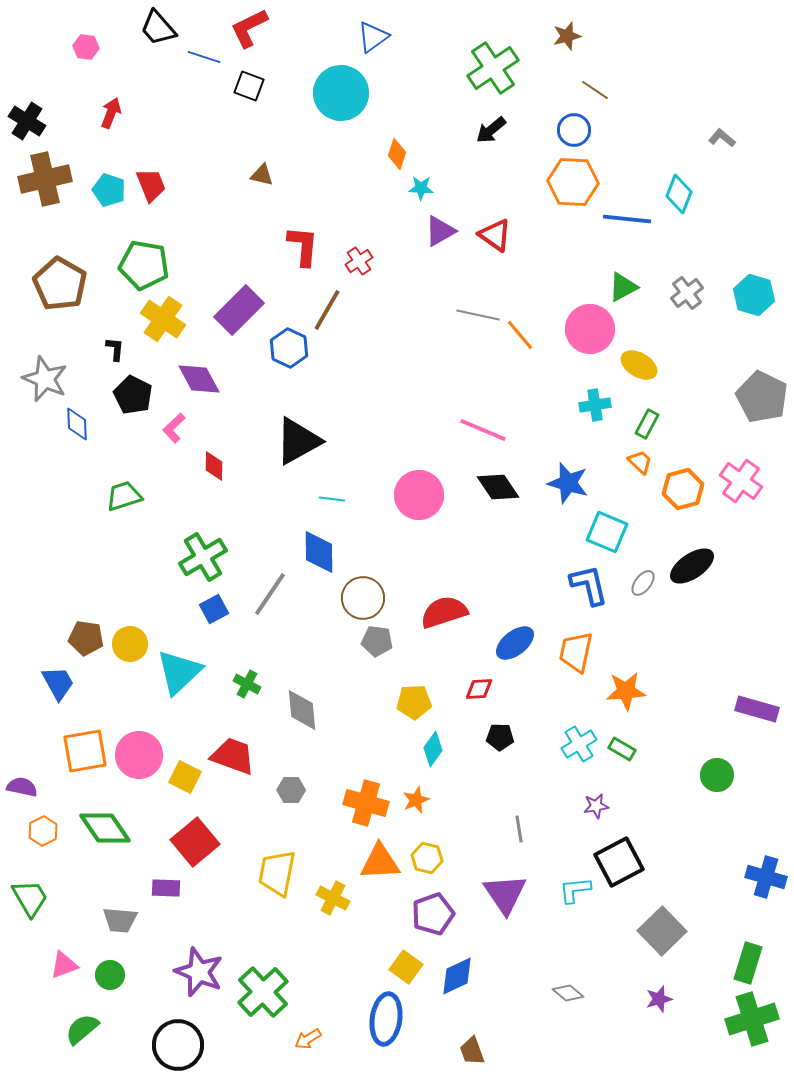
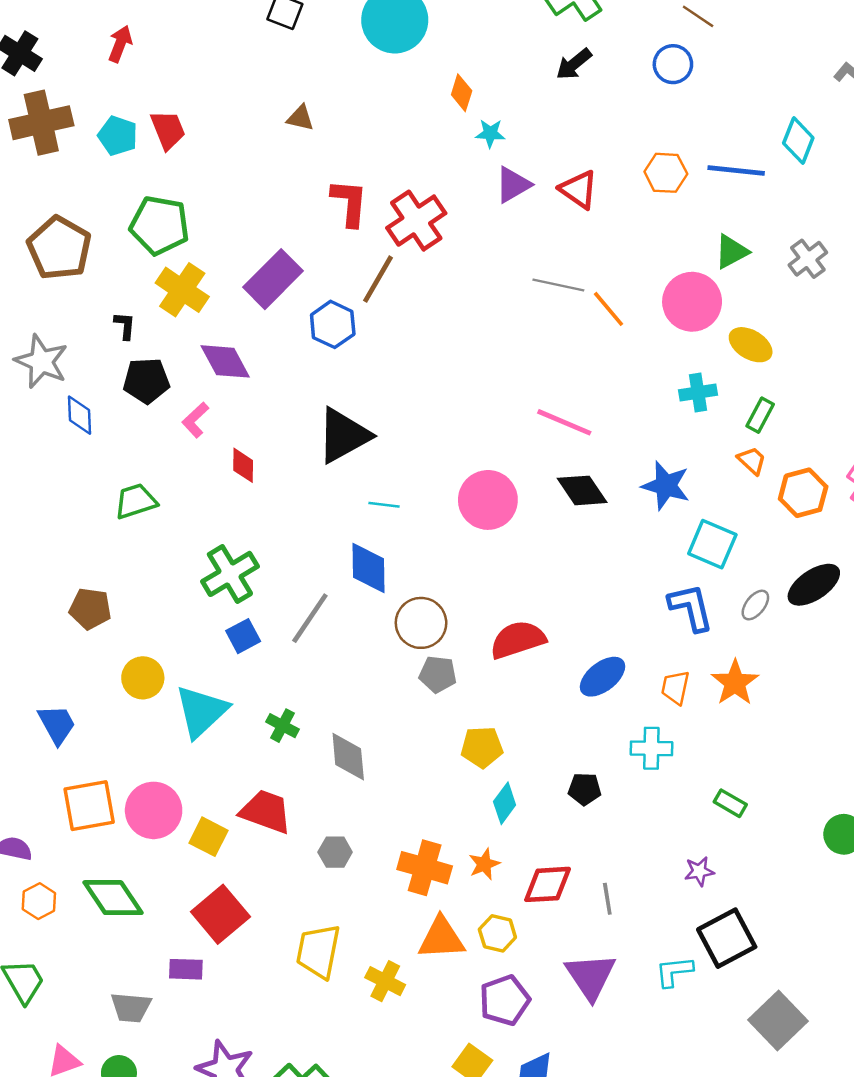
orange hexagon: (573, 182) -> (666, 173), moved, size x0.7
red cross: (359, 261) -> (416, 221), size x1.8
black pentagon: (133, 395) -> (146, 381), turned -30
brown pentagon: (86, 638) -> (90, 609), moved
orange trapezoid: (576, 652) -> (675, 687), size x0.7
red diamond: (479, 689) -> (548, 884), moved, size x1.5
orange star: (626, 691) -> (735, 683), moved, turned -30
cyan cross: (579, 744) -> (651, 748), moved, turned 32

